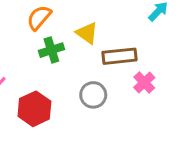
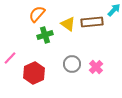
brown rectangle: (120, 56) -> (92, 22), moved
pink cross: (144, 83) -> (96, 67), moved

